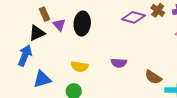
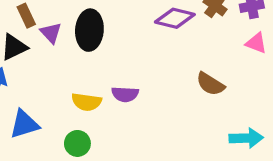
purple semicircle: (119, 63) -> (125, 94), moved
brown semicircle: (153, 77) -> (210, 84), moved

